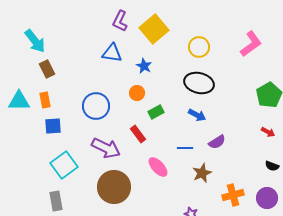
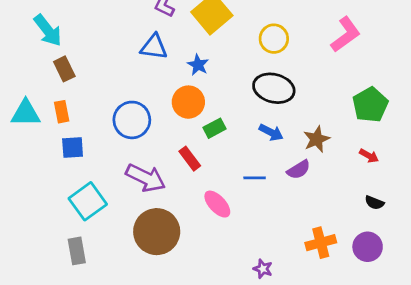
orange circle: (137, 93) -> (188, 102), size x1.5
brown star: (202, 173) -> (317, 139), moved

